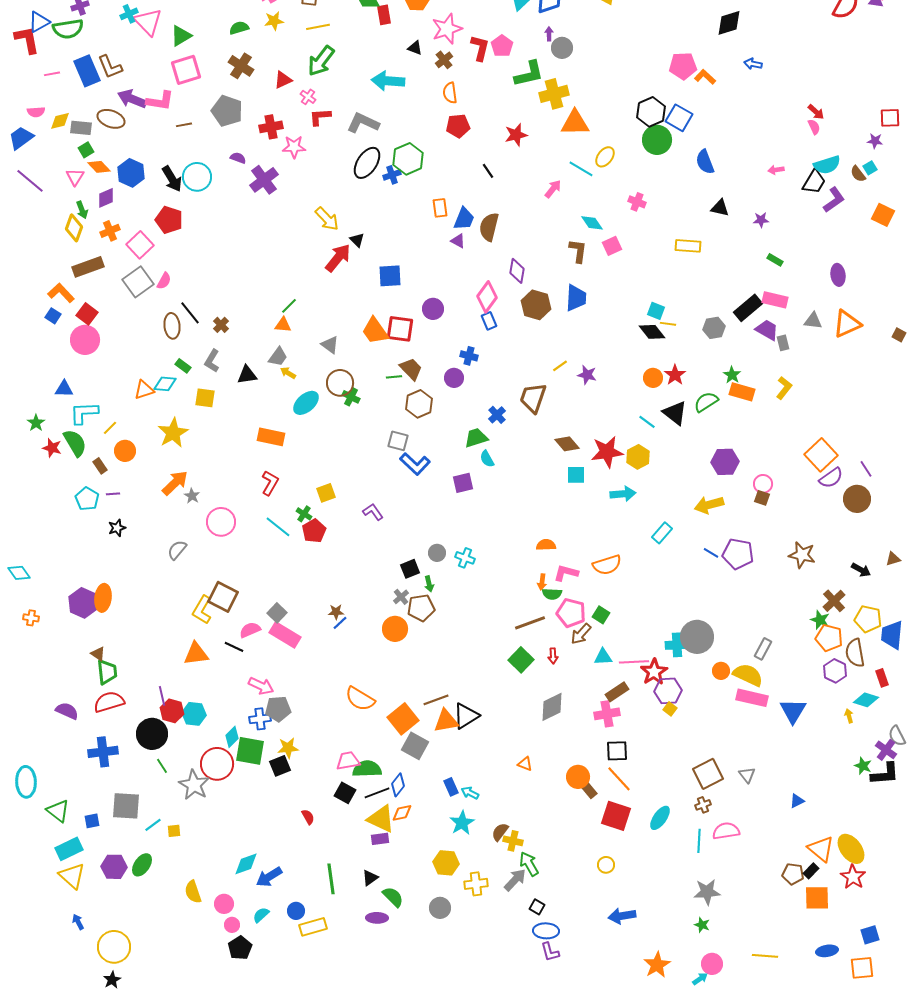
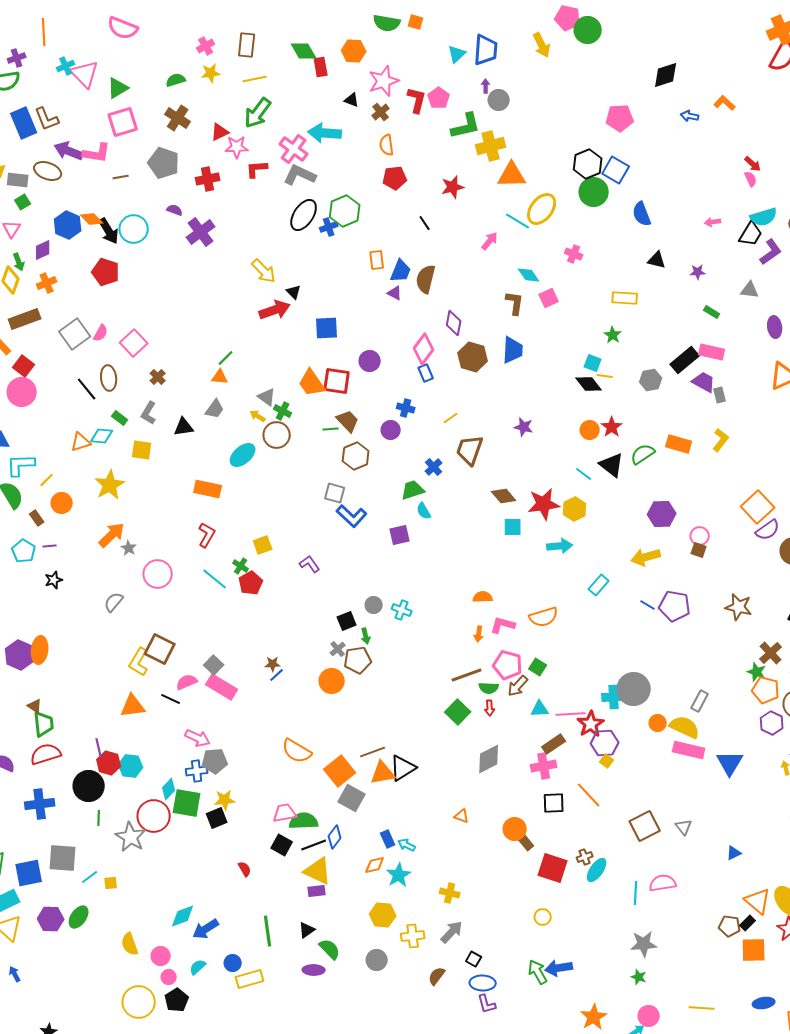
orange L-shape: (705, 77) -> (725, 103), moved
pink cross: (308, 97) -> (294, 149), moved, size x1.8
pink star: (294, 147) -> (237, 147), moved
yellow ellipse: (605, 157) -> (542, 209), size x1.5
orange diamond: (99, 167) -> (92, 219), moved
pink square: (140, 245) -> (134, 343), moved
red arrow: (338, 258) -> (275, 310), turned 32
black line: (190, 313) -> (87, 389), moved
gray triangle: (813, 321) -> (750, 290), moved
yellow line: (560, 366) -> (451, 418), moved
yellow arrow: (288, 373) -> (258, 416), moved
green star: (732, 375) -> (613, 335), moved
green cross: (351, 397) -> (283, 411), moved
green semicircle: (552, 594) -> (489, 688), moved
green line: (162, 766) -> (99, 818), turned 35
orange line: (619, 779) -> (589, 795), moved
brown cross: (703, 805) -> (585, 857), moved
orange diamond: (402, 813) -> (375, 865), moved
blue square: (92, 821) -> (29, 873), size x1.8
brown semicircle: (500, 832) -> (437, 976), moved
green arrow: (529, 864) -> (538, 972), moved
yellow circle: (114, 947) -> (139, 1002), moved

